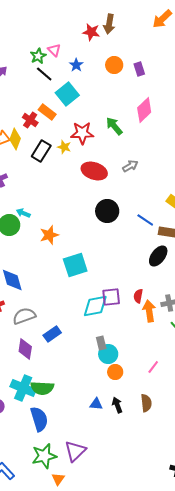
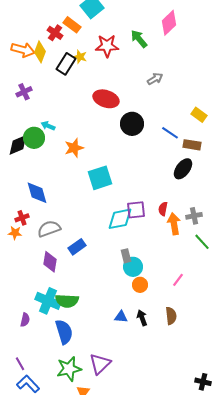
yellow star: (64, 147) -> (80, 57), moved
red ellipse: (94, 171) -> (106, 99), moved

